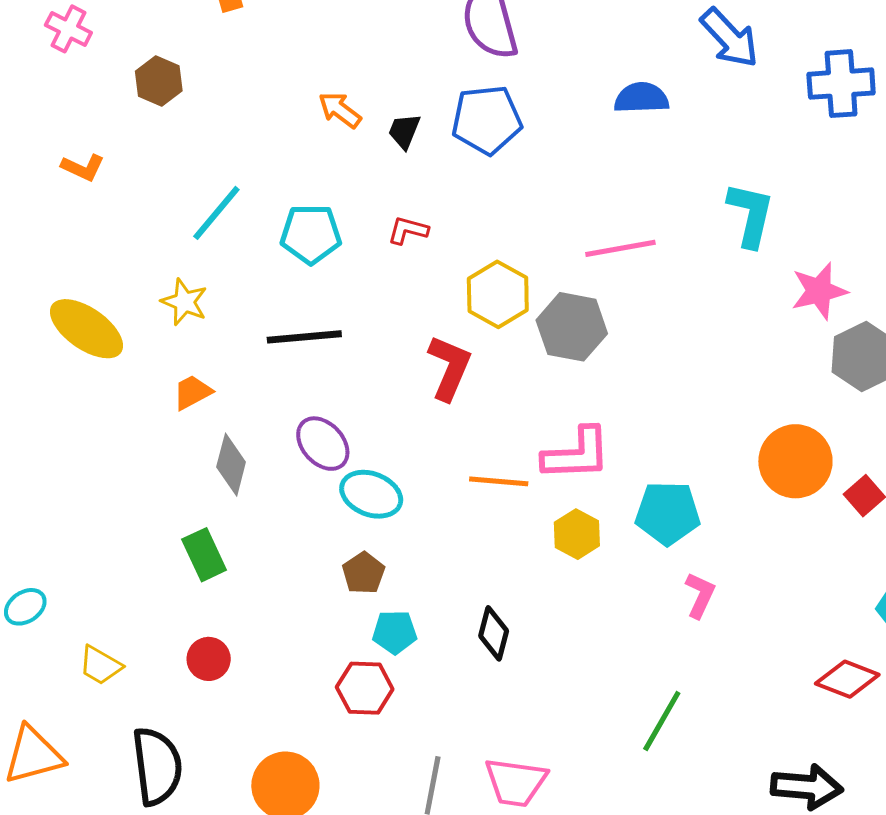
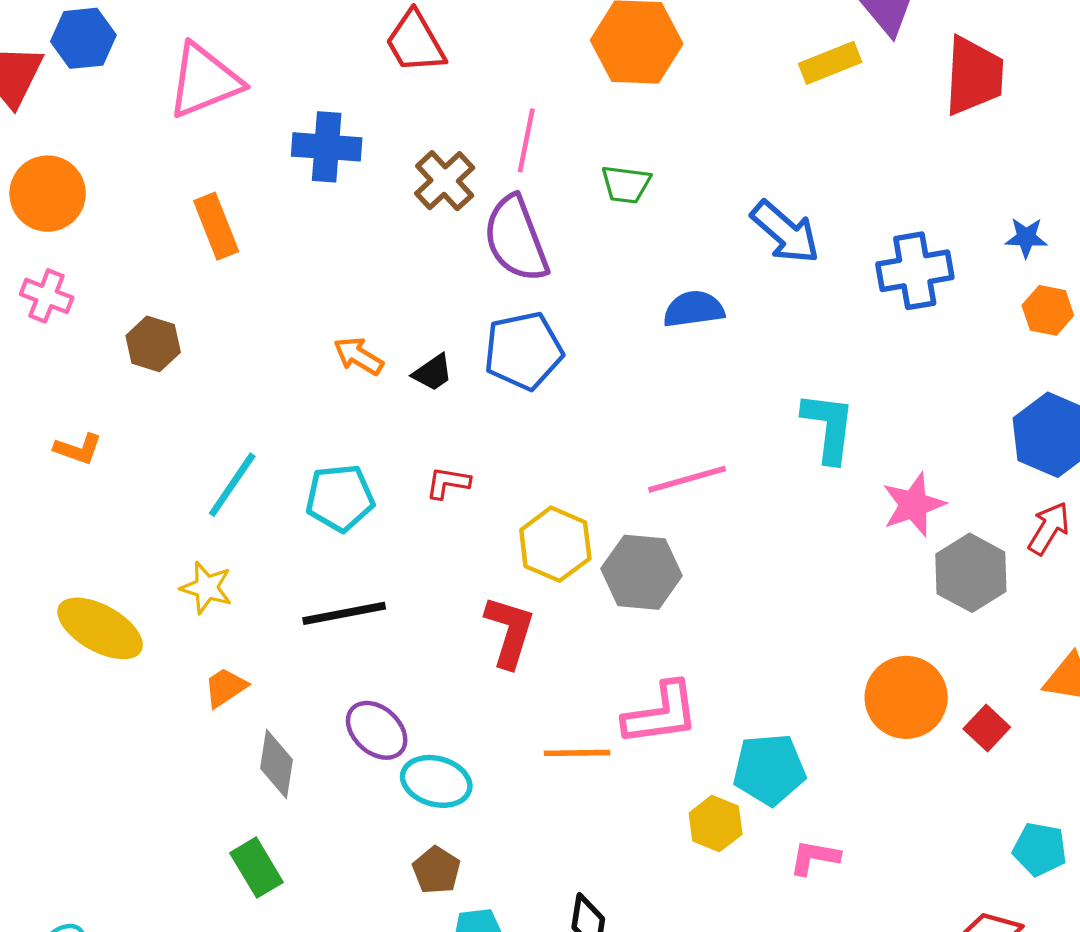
black trapezoid: (404, 131) -> (433, 373), turned -141
yellow hexagon: (577, 534) -> (716, 824), moved
pink L-shape: (700, 595) -> (814, 857), turned -99

